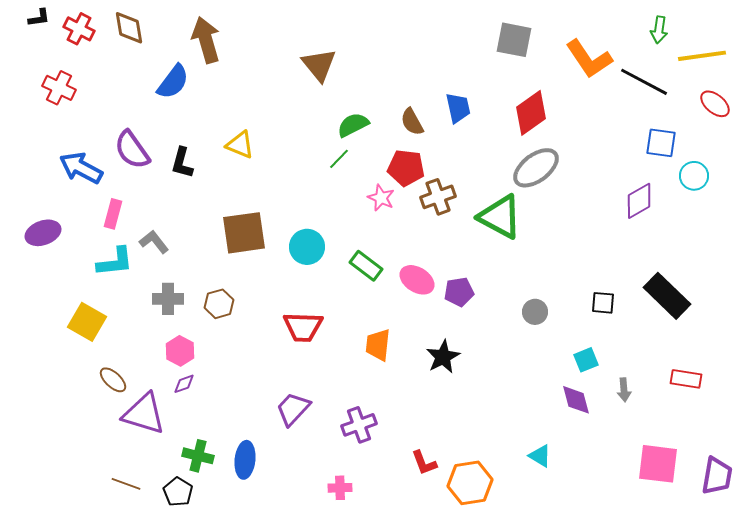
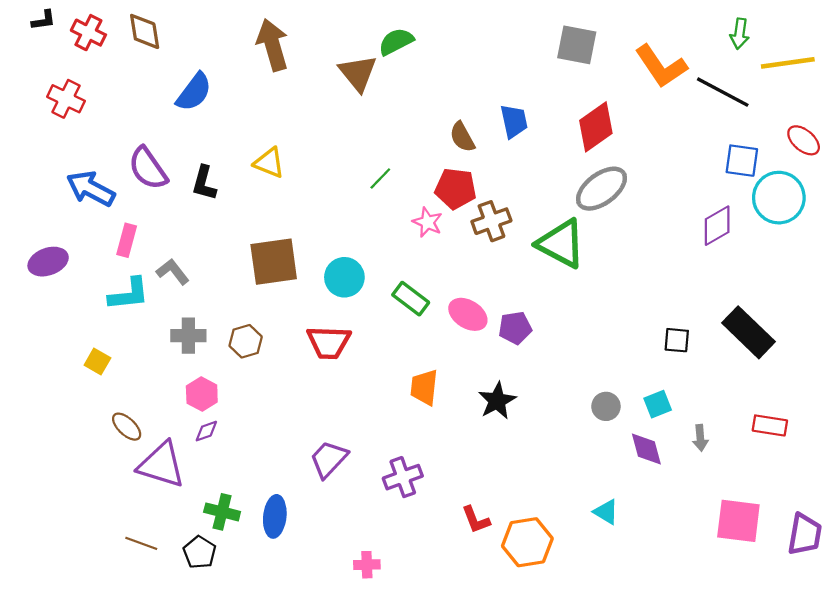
brown arrow: (206, 40) -> (273, 45), moved
red ellipse: (715, 104) -> (804, 140), moved
green semicircle: (353, 125) -> (396, 42), moved
cyan circle: (694, 176) -> (779, 198), size x1.6
gray circle: (535, 312) -> (606, 406), moved
yellow square: (87, 322) -> (97, 361), size x0.6
red trapezoid: (303, 327) -> (329, 342), moved
pink cross: (340, 488) -> (367, 565), moved

